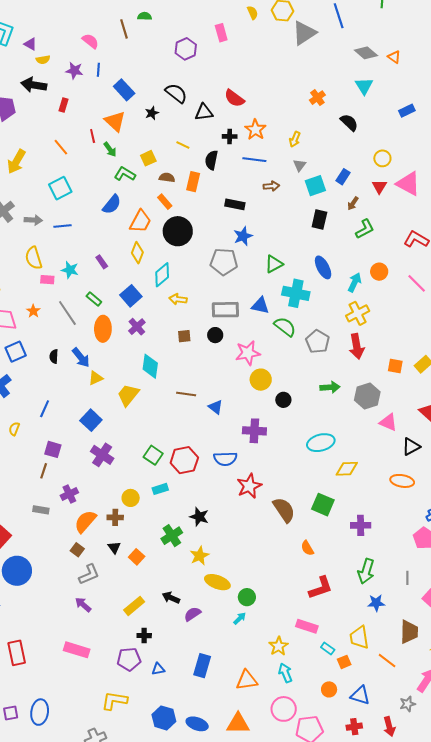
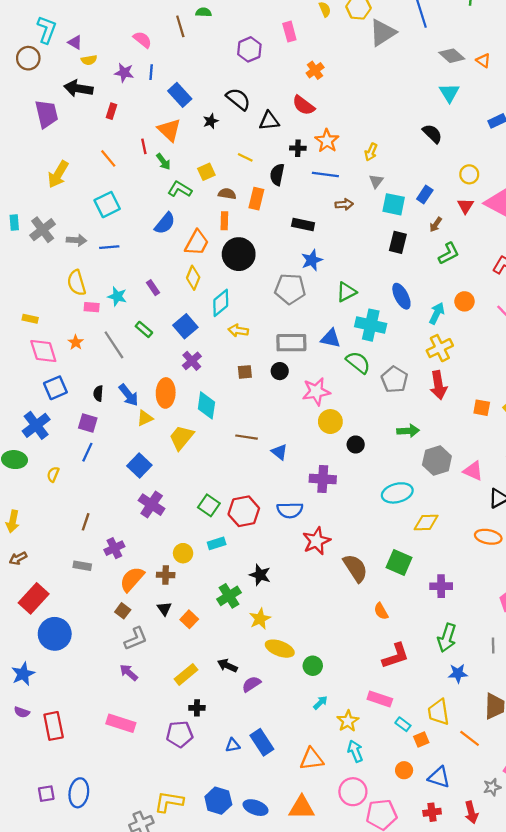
orange cross: (317, 98) -> (315, 70), moved
cyan square: (315, 186) -> (394, 204), turned 30
orange rectangle: (165, 202) -> (224, 221), turned 42
orange ellipse: (103, 329) -> (166, 393), moved
gray hexagon: (367, 396) -> (437, 460), moved
purple square: (53, 449) -> (88, 423), moved
cyan arrow: (240, 618) -> (320, 703), moved
blue rectangle: (202, 666) -> (262, 742), turned -50
blue triangle: (158, 669) -> (233, 745), moved
yellow L-shape: (114, 701) -> (169, 802), moved

